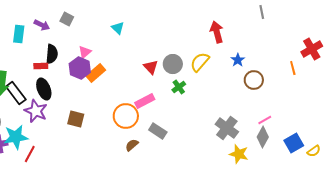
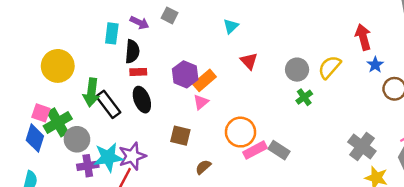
cyan triangle: (118, 28) -> (231, 26), turned 32
red arrow: (217, 32) -> (363, 37), moved
pink triangle: (85, 52) -> (201, 102), moved
black semicircle: (52, 54) -> (132, 51), moved
red triangle: (151, 67) -> (249, 61), moved
pink rectangle: (145, 101) -> (255, 150), moved
purple star: (36, 111) -> (132, 156), moved, turned 30
brown semicircle: (132, 145) -> (203, 167), moved

